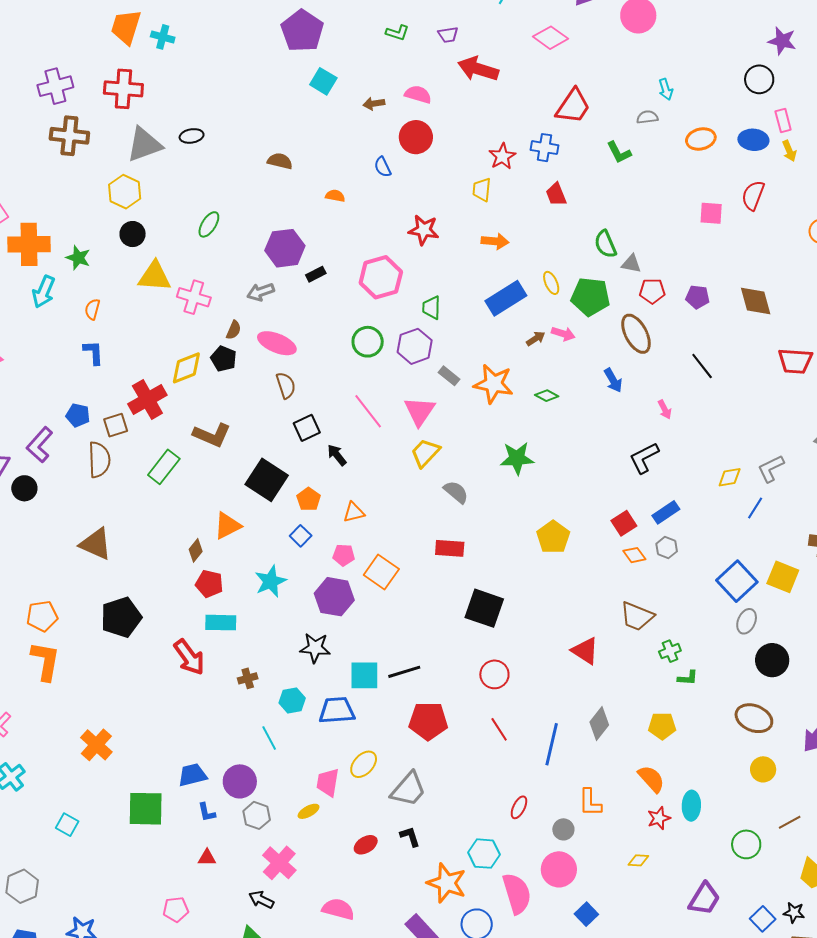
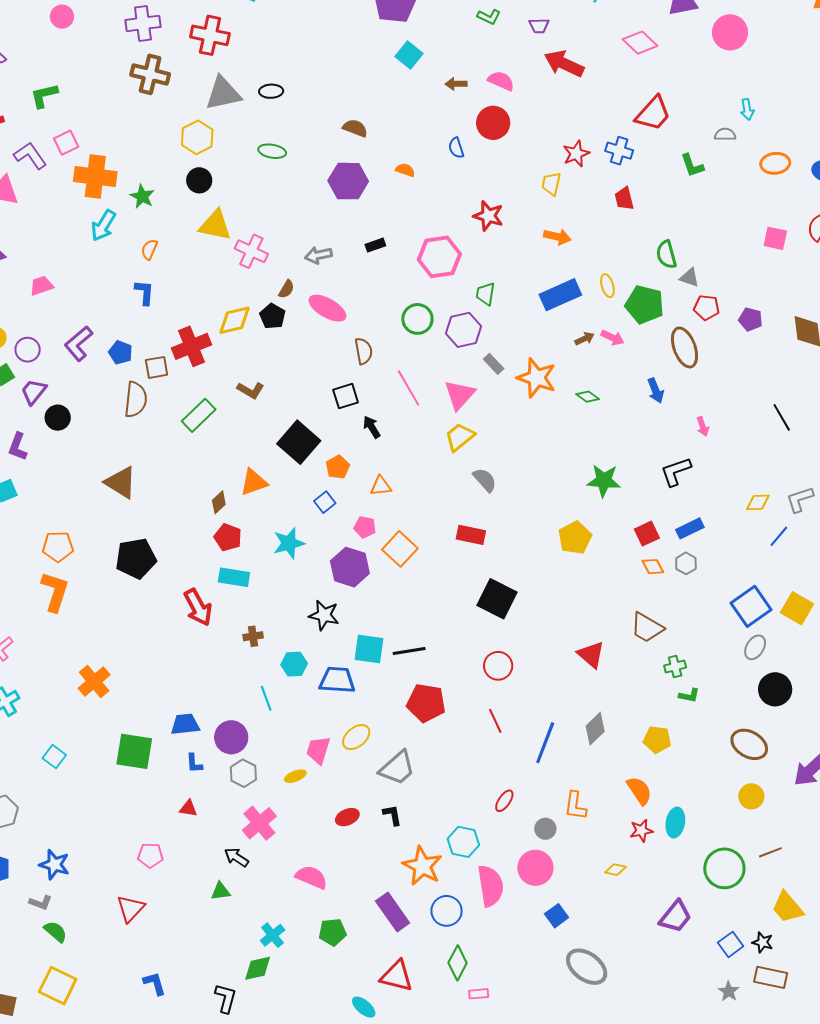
green ellipse: (209, 224) -> (272, 151), moved, turned 60
purple hexagon: (285, 248) -> (348, 181), moved
black line: (702, 366) -> (782, 417), moved
brown semicircle: (286, 385) -> (364, 351), moved
brown L-shape: (212, 435) -> (251, 390), size x0.7
purple L-shape: (40, 445) -> (79, 344), moved
green star: (517, 458) -> (604, 481), moved
green circle: (746, 844) -> (724, 868), size x1.4

